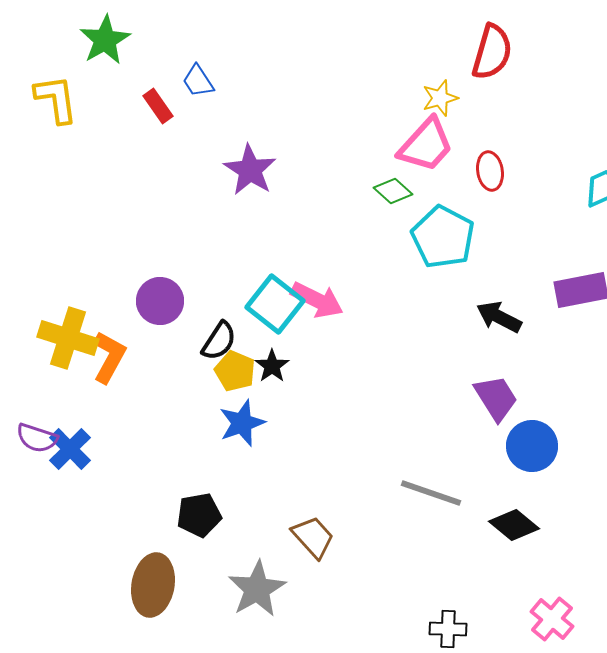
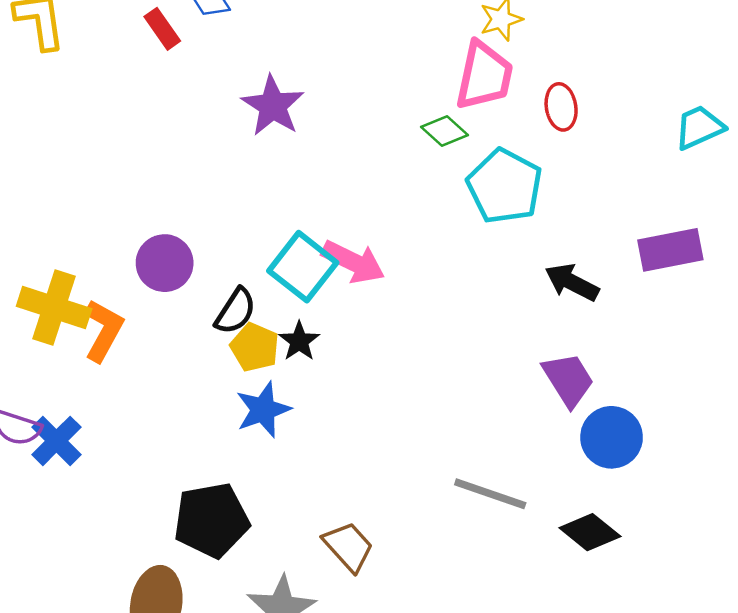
pink trapezoid: (426, 145) -> (484, 76), turned -30
black pentagon: (199, 515) -> (211, 520), size x1.4

